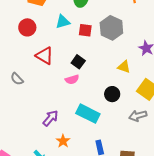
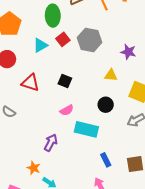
red square: (85, 30) -> (63, 39), moved, turned -32
pink semicircle: (72, 79) -> (67, 110), moved
orange star: (63, 141) -> (34, 168), moved

